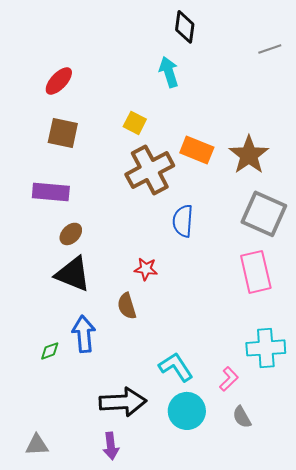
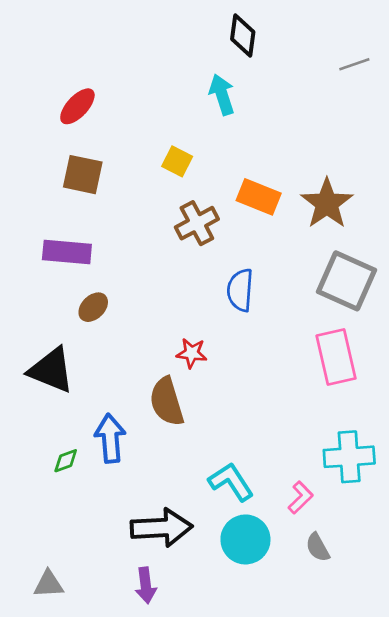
brown cross: (150, 170) -> (197, 223), size x0.7
black triangle: (73, 274) -> (51, 370), moved
brown semicircle: (127, 306) -> (167, 402), size x1.4

